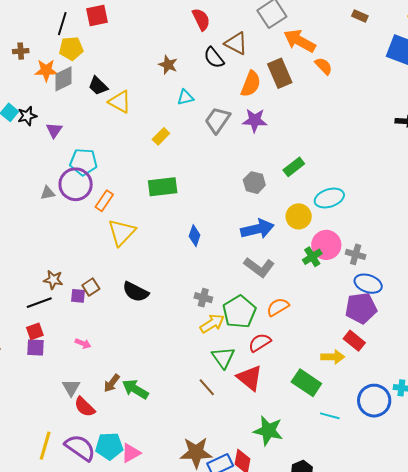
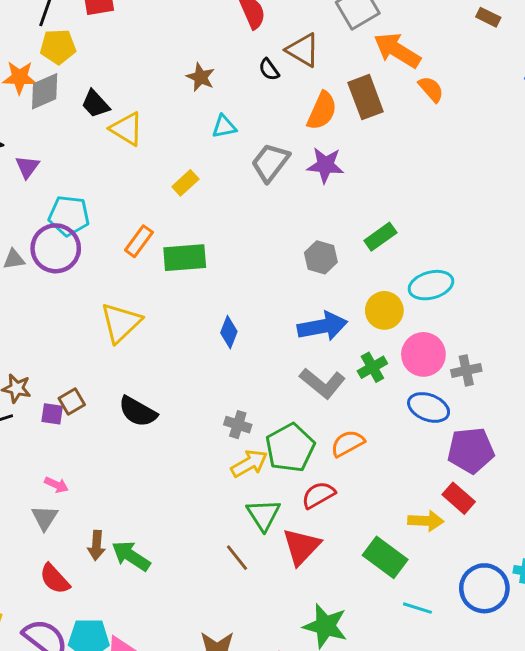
black semicircle: (214, 58) -> (269, 70), size x0.7
orange rectangle: (104, 201) -> (139, 241), moved
gray cross: (356, 254) -> (466, 370), turned -30
green cross: (312, 257) -> (372, 367), moved
blue ellipse: (368, 284) -> (429, 407), moved
red triangle: (250, 378) -> (301, 547), turned 32
brown arrow: (112, 383) -> (96, 545), turned -36
gray triangle: (71, 388) -> (45, 518), moved

